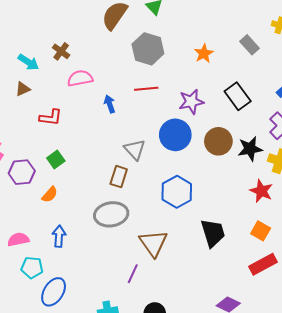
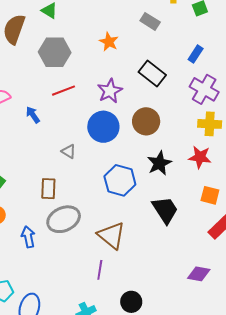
gray triangle: (135, 149) -> (69, 151), size x0.7
black star: (250, 149) -> (159, 163), moved
brown rectangle: (119, 177) -> (48, 189), moved
blue arrow: (59, 236) -> (28, 237), moved

